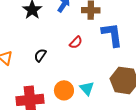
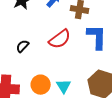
red semicircle: (76, 42) -> (60, 39), size x1.6

